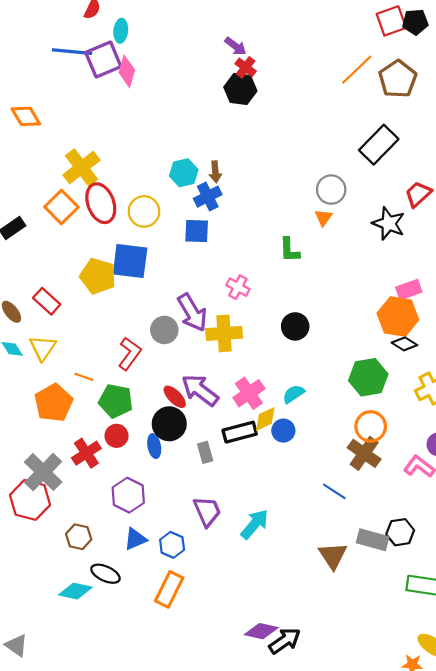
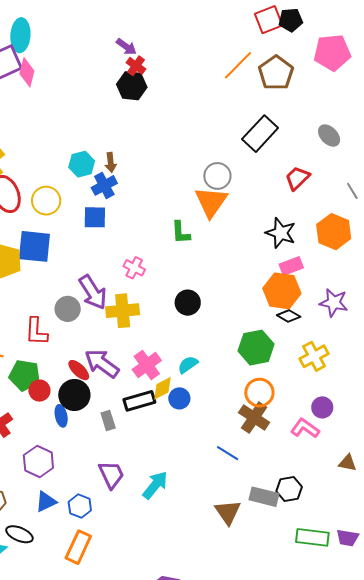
cyan ellipse: (121, 31) -> (20, 35), size x1.5
orange triangle: (323, 218) -> (211, 202), size x2.0
black star: (389, 223) -> (281, 233), moved
red L-shape: (130, 354) -> (36, 331), turned 148
red circle: (116, 436) -> (39, 391), moved

